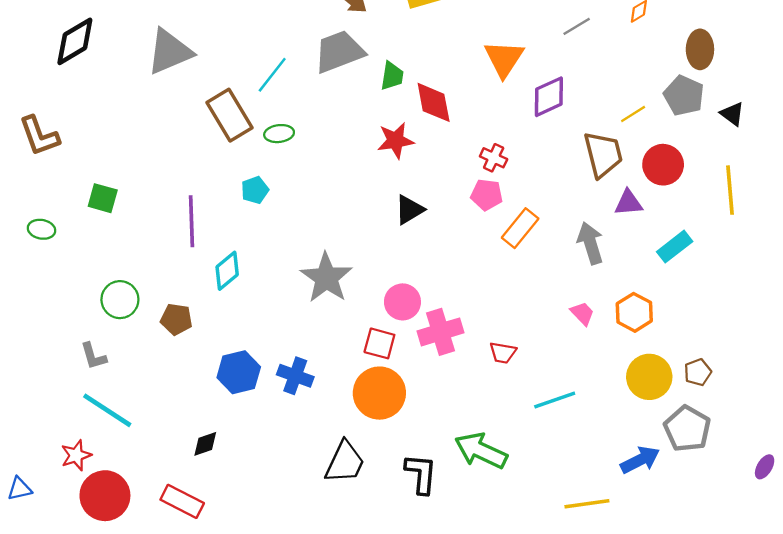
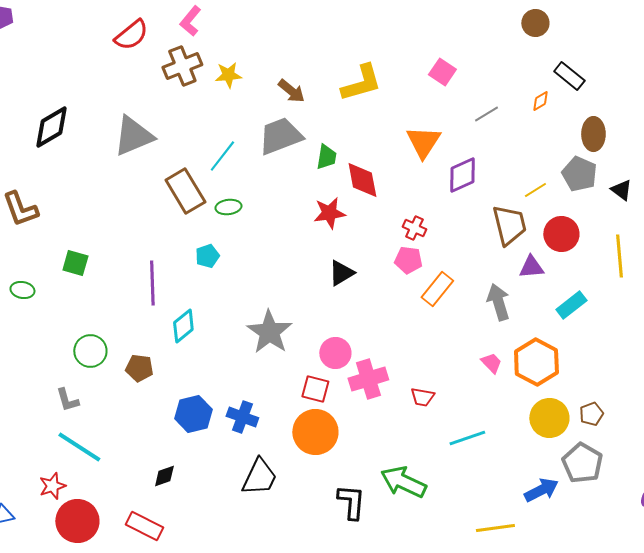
orange hexagon: (634, 312) -> (536, 362), size x1.4
black trapezoid: (345, 462) -> (259, 477), moved

